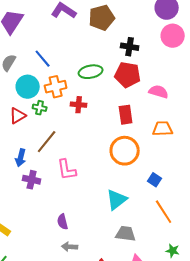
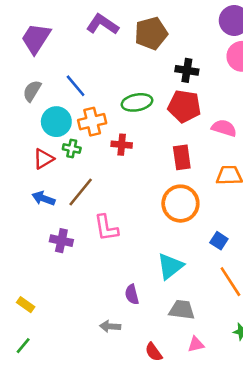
blue arrow: (21, 158) -> (44, 198), moved, turned 96
purple semicircle: (63, 222) -> (132, 294), moved

